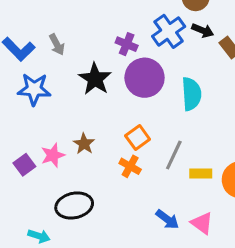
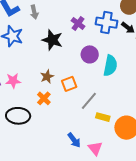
blue cross: (169, 31) -> (106, 23), turned 30
purple circle: (145, 78) -> (90, 54), moved, size x0.7
black star: (95, 79) -> (52, 40), turned -30
brown star: (84, 144) -> (47, 77), moved
orange cross: (130, 166) -> (44, 98), moved

